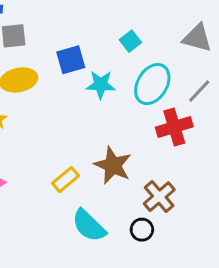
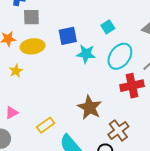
yellow rectangle: (65, 180) -> (46, 125), moved

